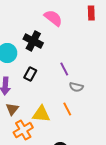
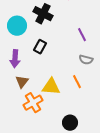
purple line: (64, 69) -> (82, 35), moved

